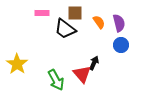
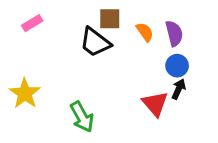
pink rectangle: (42, 13) -> (32, 23), moved, turned -32
black arrow: (94, 63) -> (179, 89), moved
red triangle: (82, 74) -> (155, 104), moved

